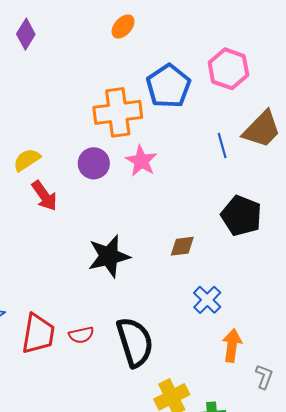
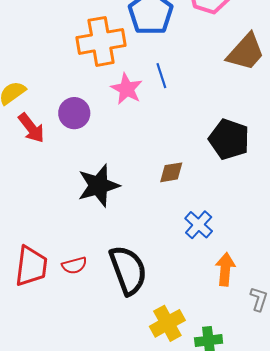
blue line: (222, 146) -> (161, 76), moved
purple circle: (94, 163) -> (74, 113), moved

